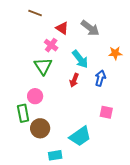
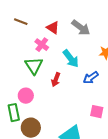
brown line: (35, 13) -> (21, 22), moved
blue arrow: (100, 78) -> (91, 78), turned -140
red arrow: (74, 80) -> (56, 80), moved

